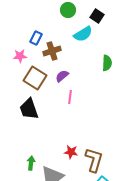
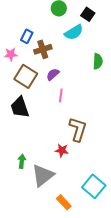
brown L-shape: (94, 160) -> (78, 129), moved

